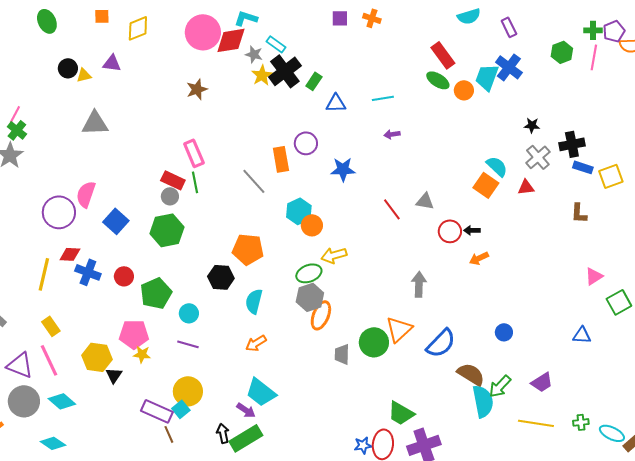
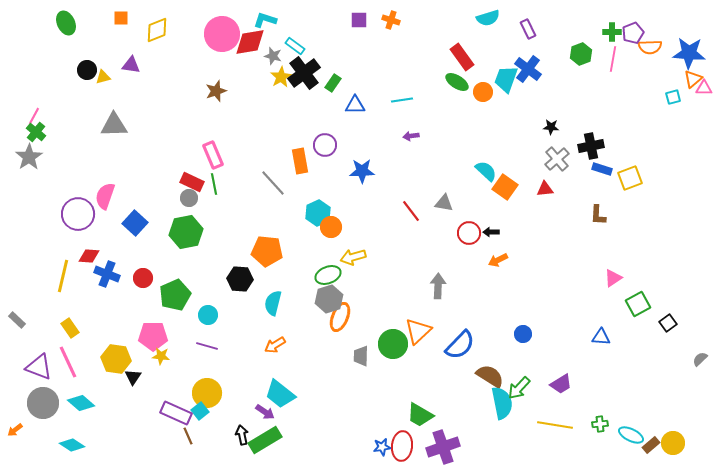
cyan semicircle: (497, 166) -> (486, 171), moved

